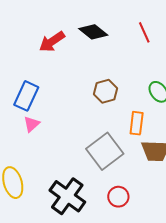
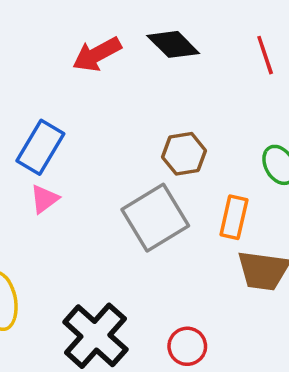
gray square: (105, 151) -> (155, 218), moved

